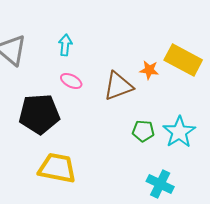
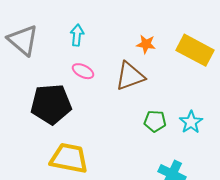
orange star: (149, 70) -> (146, 44), moved
cyan star: (179, 132) -> (191, 122), size x0.7

